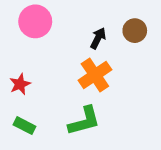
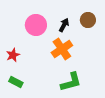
pink circle: (35, 21) -> (36, 25), moved
green L-shape: (84, 121) -> (71, 82), moved

